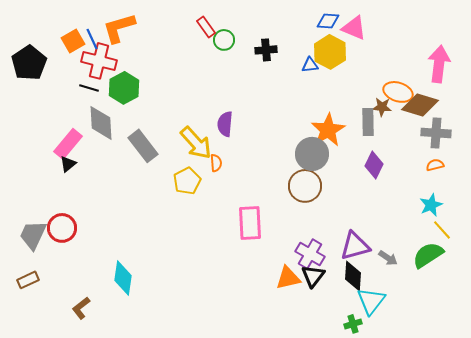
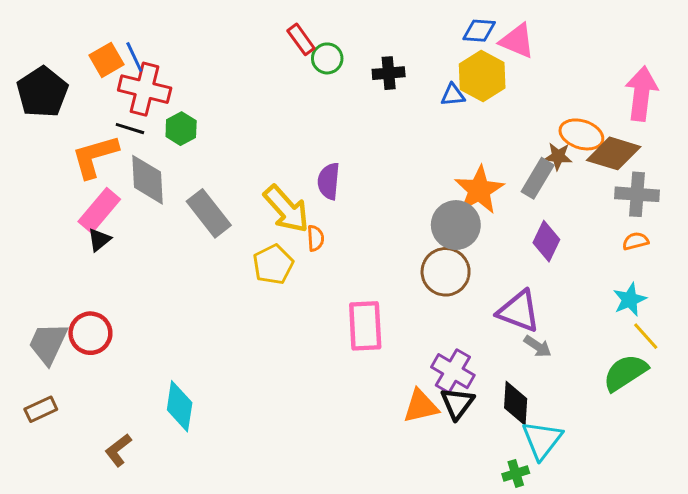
orange L-shape: (119, 28) -> (95, 156), moved
green hexagon: (124, 88) -> (181, 129), size x0.7
gray rectangle: (368, 122) -> (538, 178), turned 32
purple triangle: (355, 246) -> (519, 311), moved, turned 36
gray arrow: (388, 258) -> (538, 346), moved

